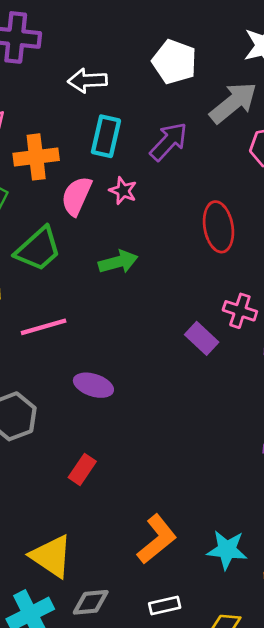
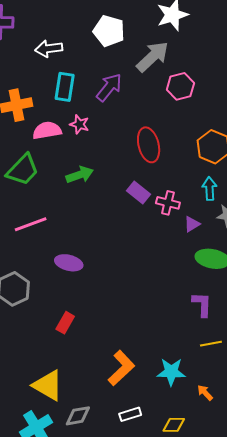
pink semicircle: (76, 196) -> (47, 130), turned 60
purple rectangle: (202, 338) -> (138, 192), moved

